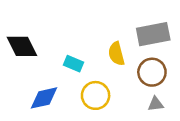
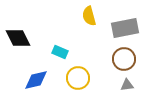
yellow semicircle: (116, 54) -> (89, 16), moved

